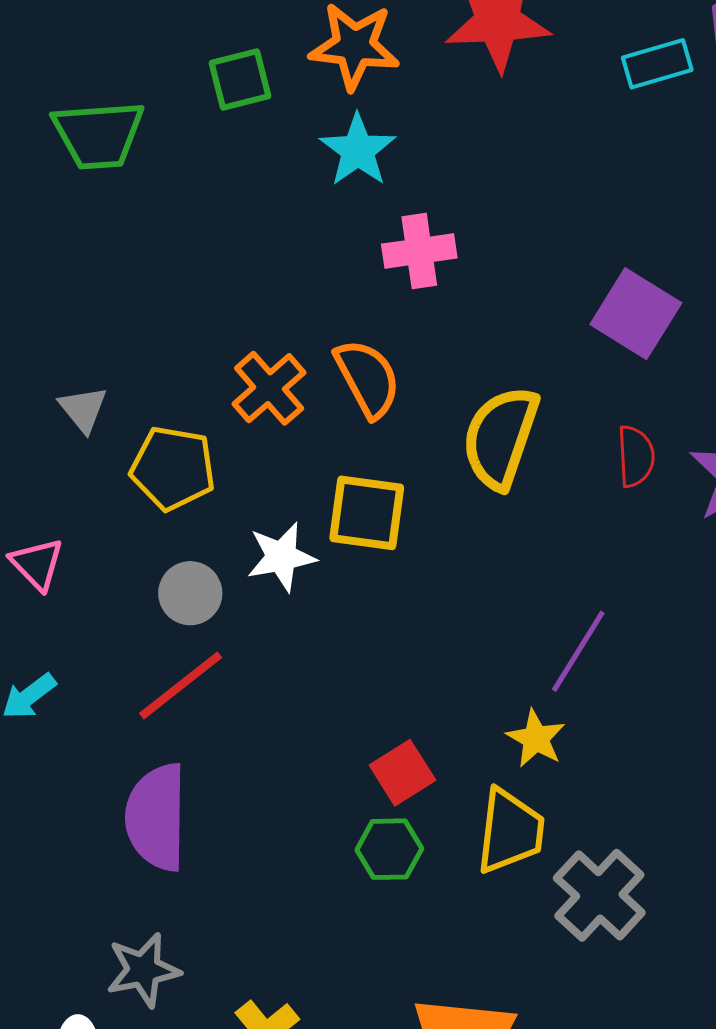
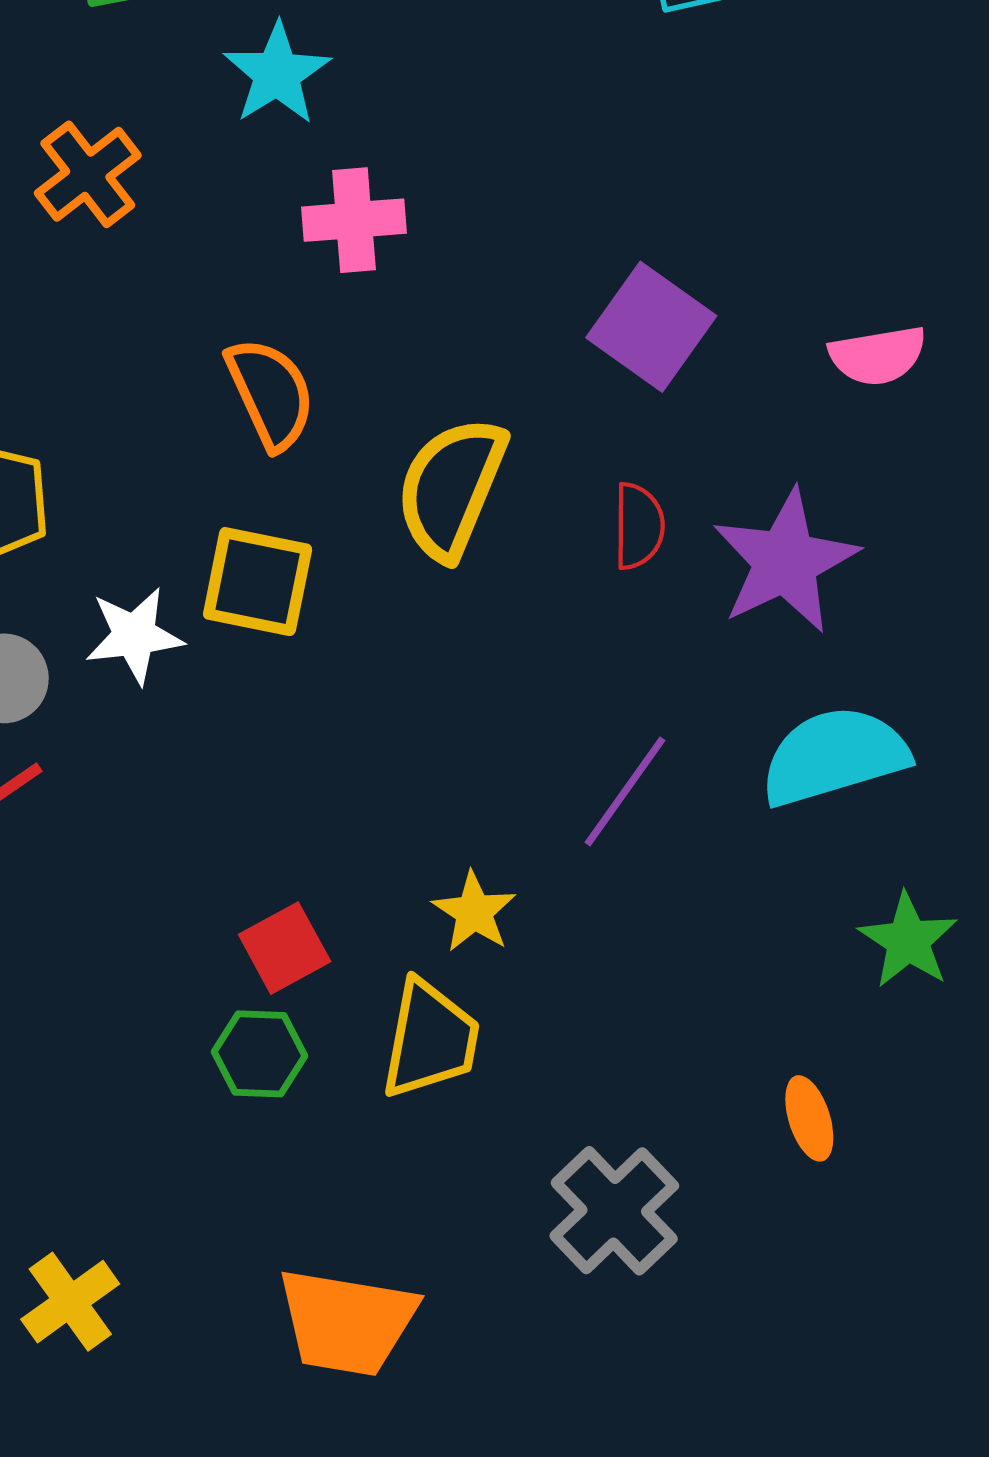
orange cross: (269, 388) -> (88, 174), moved
purple line: (578, 651) -> (625, 791), moved
gray cross: (599, 895) -> (614, 1211), moved

